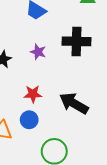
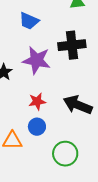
purple star: (38, 52) -> (36, 60), size x1.8

